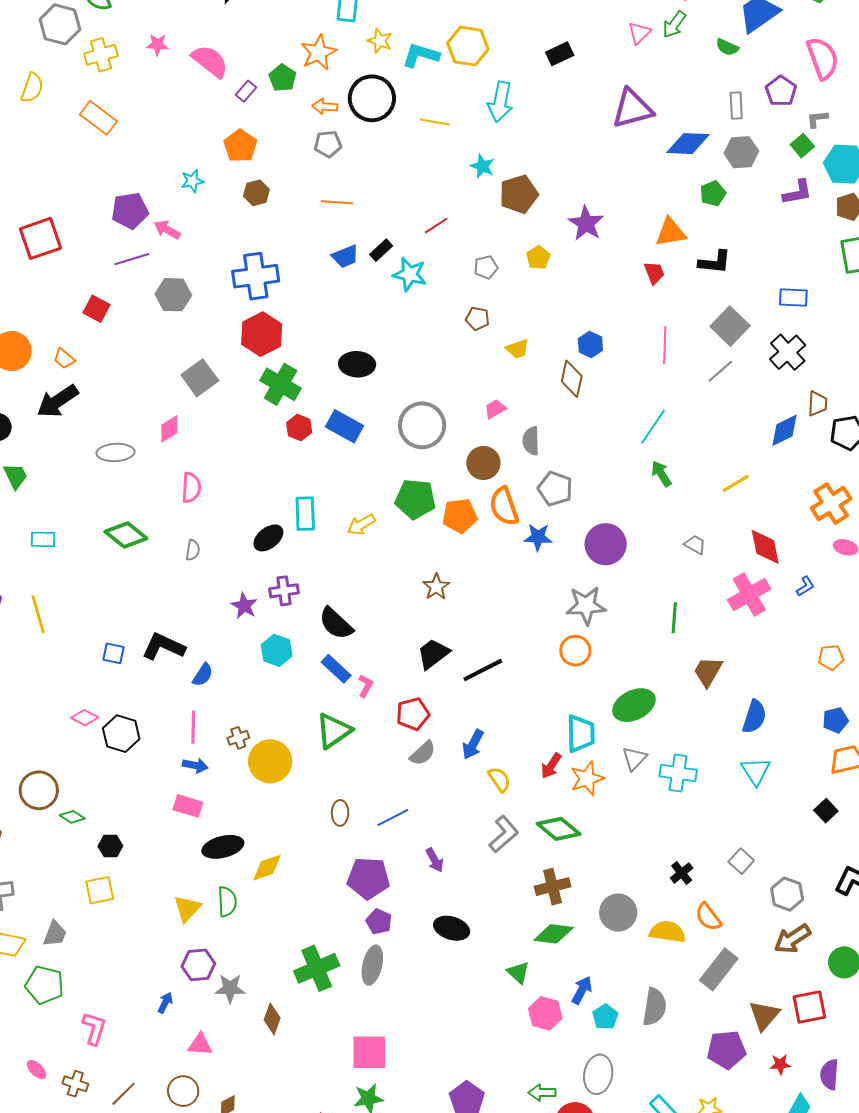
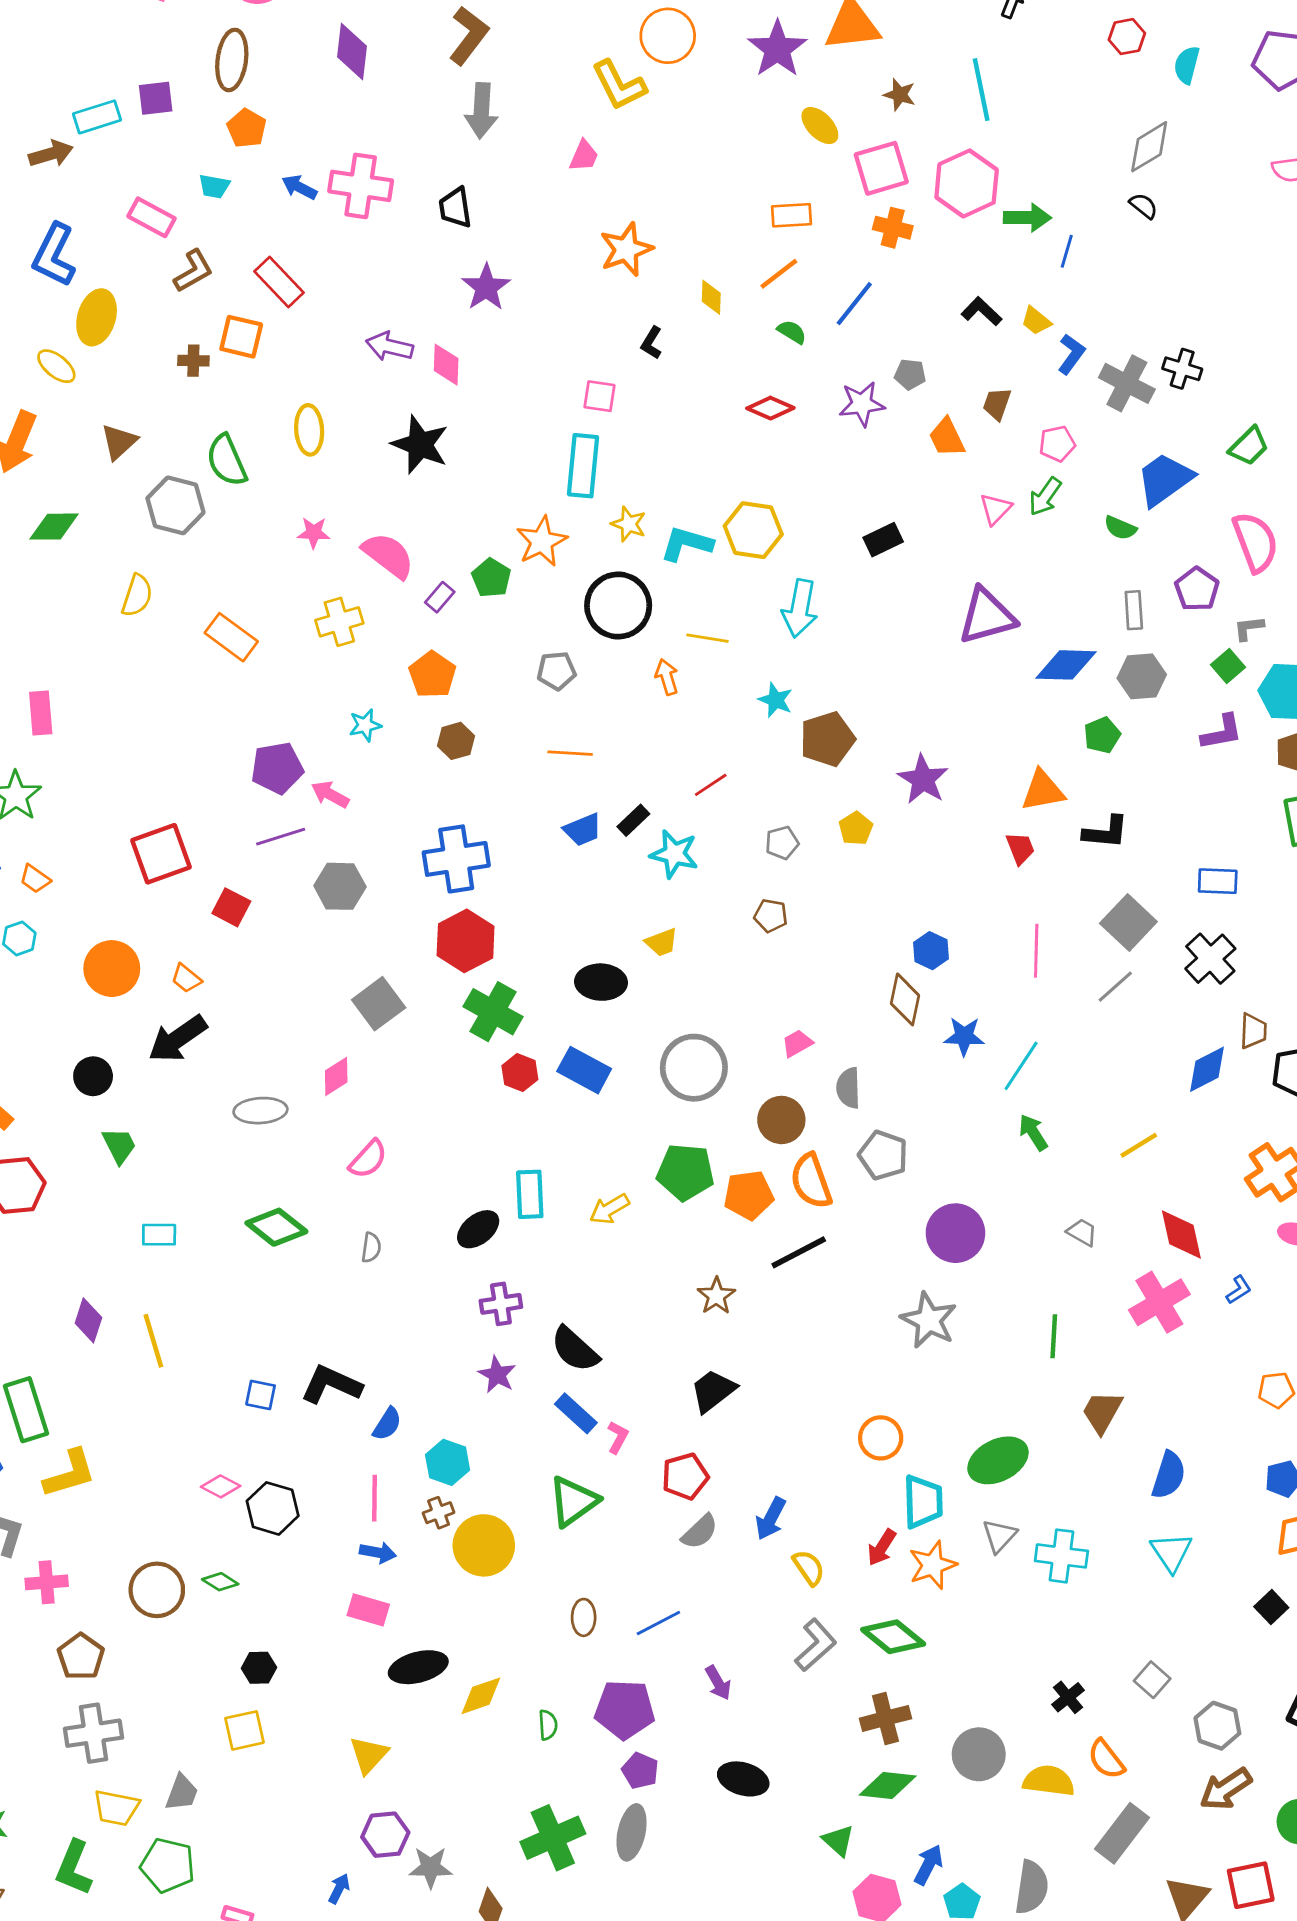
yellow cross: (101, 55) -> (339, 622), moved
orange arrow: (325, 106) -> (667, 677), moved, turned 70
red square: (40, 238) -> (161, 854), moved
yellow trapezoid: (518, 349) -> (662, 942), moved
pink semicircle: (191, 488) -> (368, 1159), turned 40
blue star: (538, 537) -> (964, 1036), moved
gray star: (586, 605) -> (929, 1320), turned 30
purple star: (244, 606) -> (497, 1375), moved
cyan hexagon: (277, 650) -> (448, 1462), moved
orange circle: (575, 651) -> (881, 1438), moved
black line: (483, 670) -> (799, 1252), moved
green diamond: (72, 817) -> (220, 1582), moved
green semicircle: (227, 902) -> (548, 1725), moved, size x0.7

